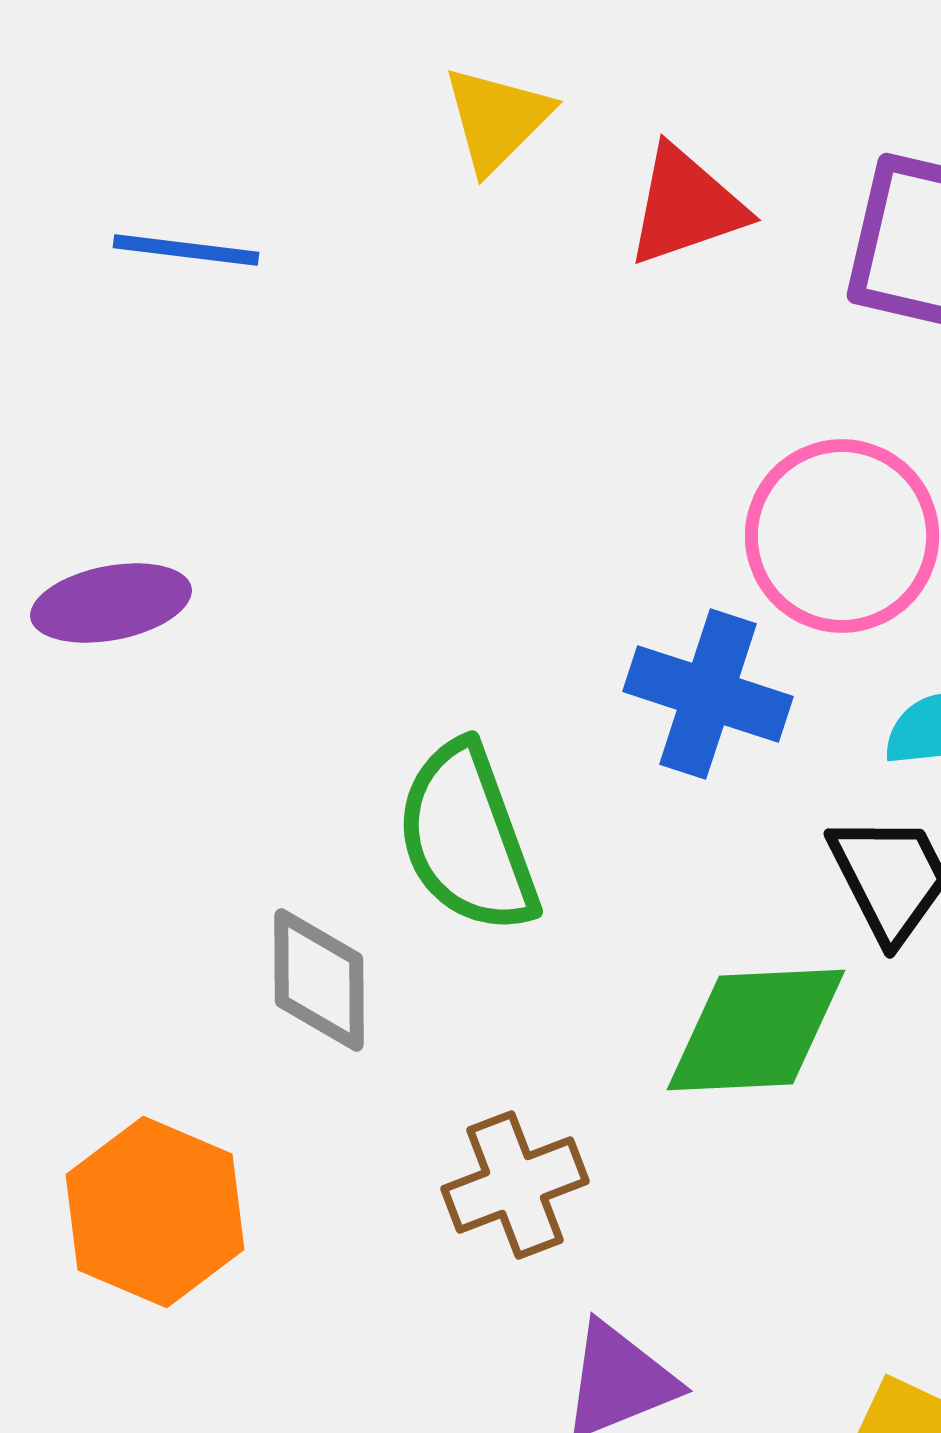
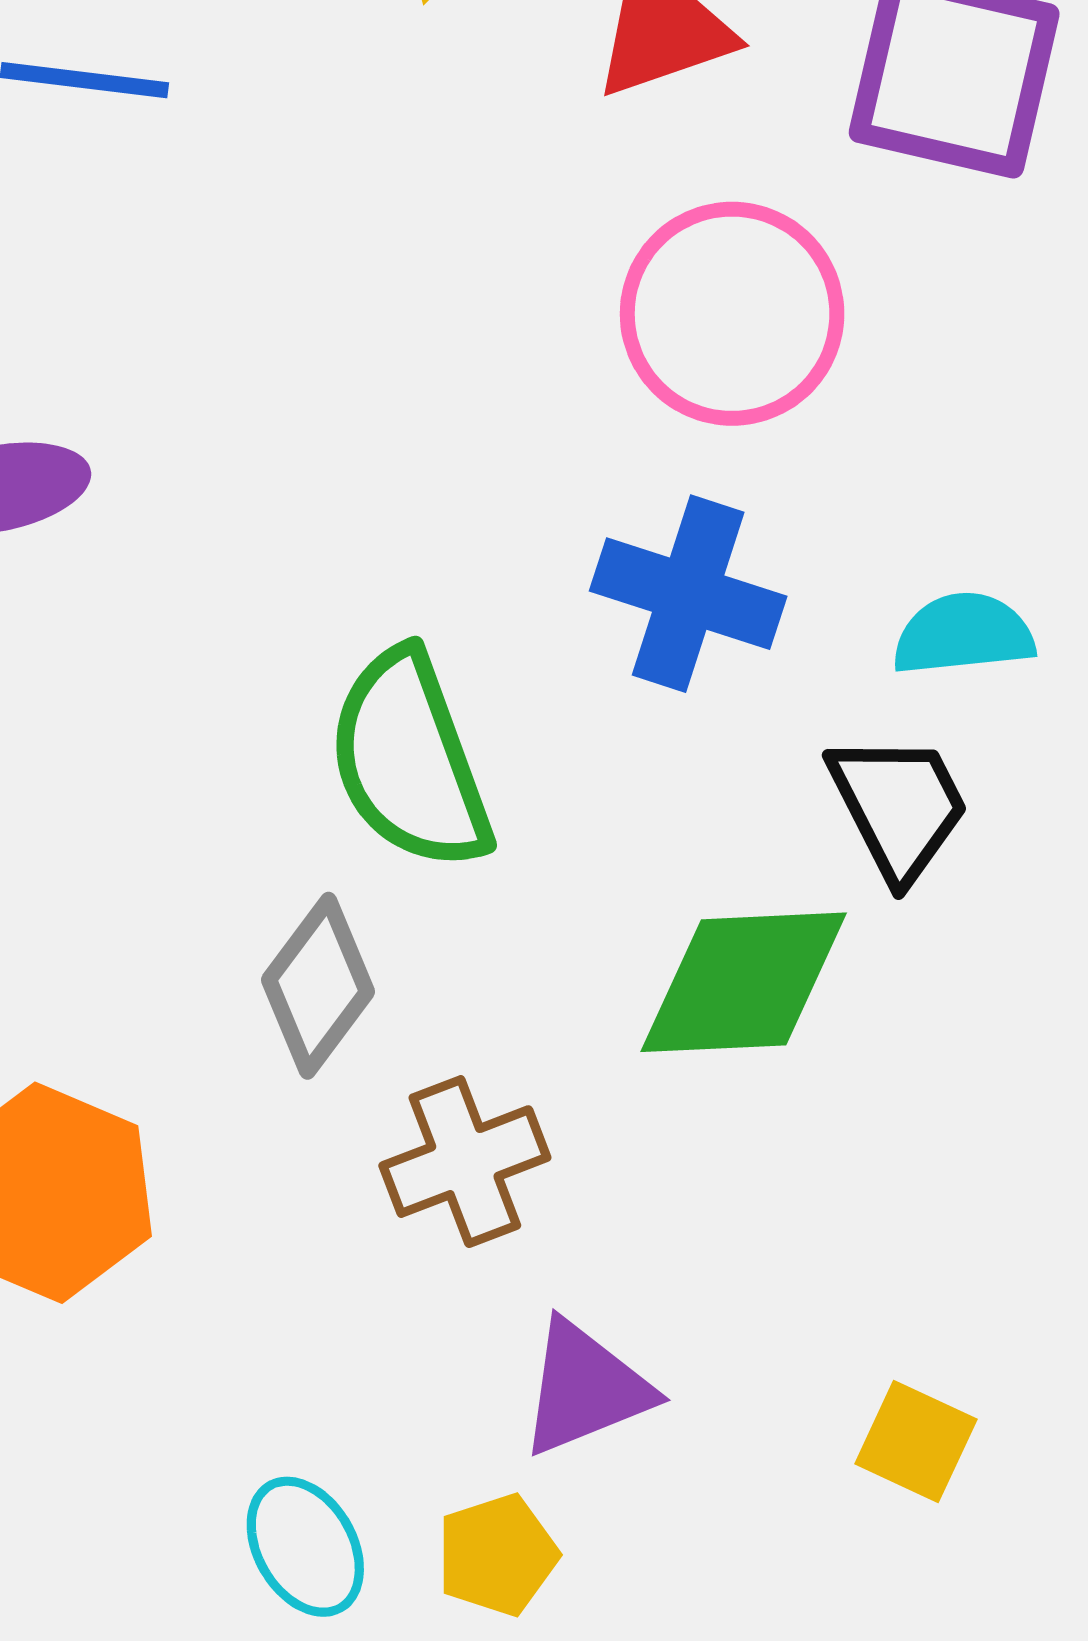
pink circle: (842, 536) -> (732, 314), moved
gray diamond: (319, 980) -> (318, 986), moved, turned 37

